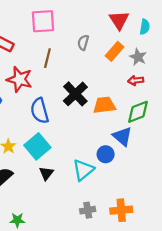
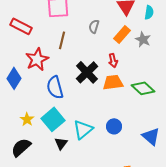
red star: (19, 79) -> (37, 59), turned 30
red arrow: (136, 80) -> (113, 60), moved, turned -96
green diamond: (138, 112) -> (143, 88), turned 65
blue triangle: (122, 136) -> (151, 136), moved
cyan triangle: (83, 170) -> (83, 129), moved

